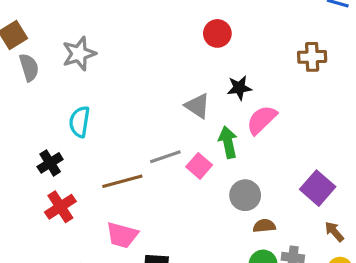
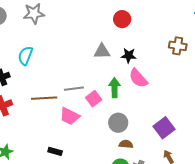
gray triangle: (197, 106) -> (102, 51), moved, turned -48
pink semicircle: (262, 120) -> (138, 78), turned -100
pink trapezoid: (122, 235) -> (70, 116), moved

